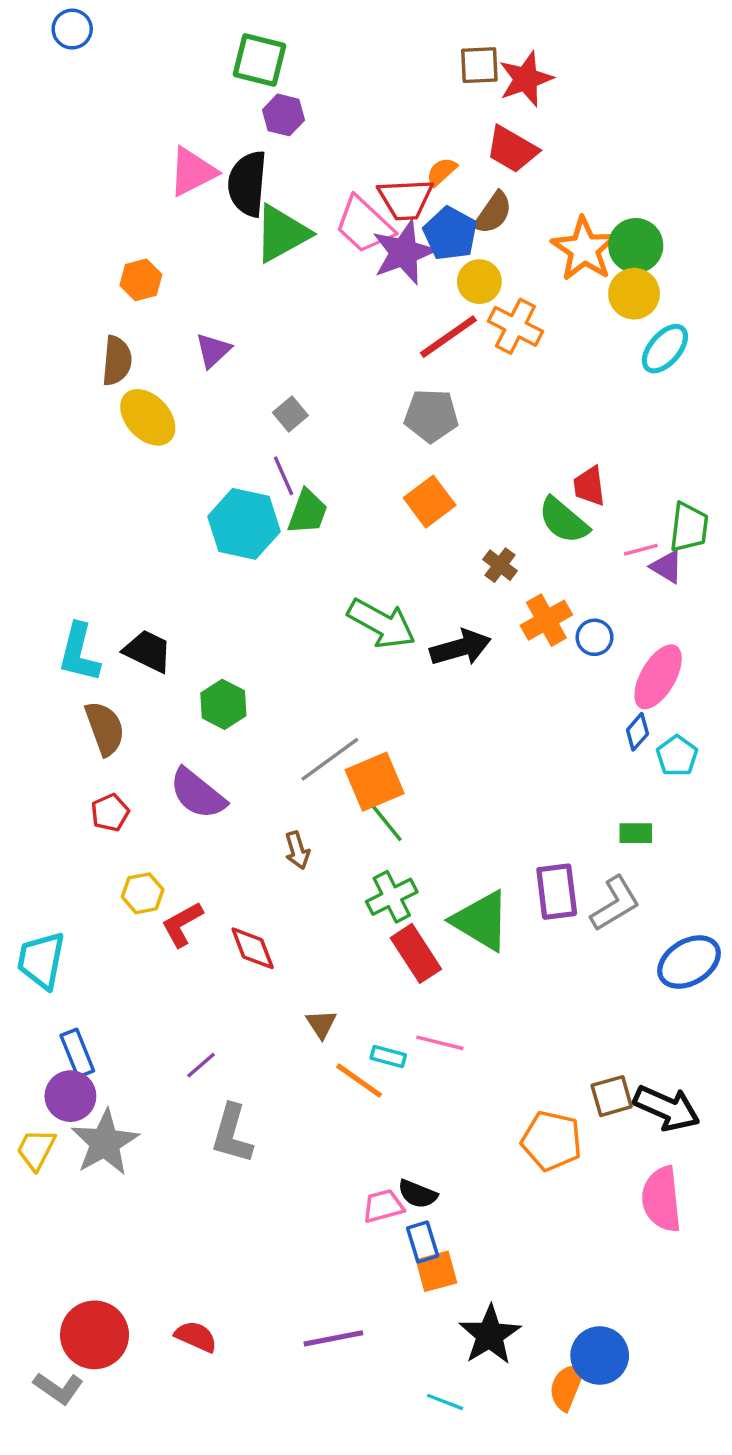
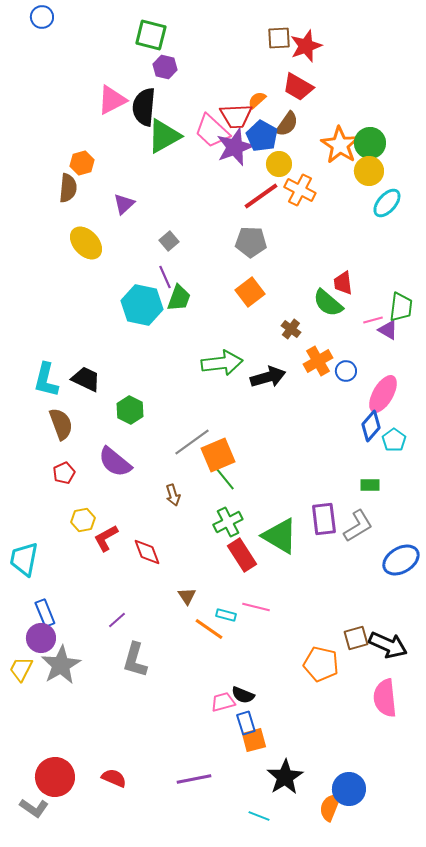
brown semicircle: (117, 361) -> (68, 188), moved
green arrow: (381, 624) -> (222, 363), turned -36
blue diamond: (637, 732) -> (371, 426), size x1.4

